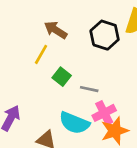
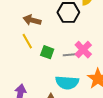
yellow line: (41, 54) -> (27, 41), turned -42
pink cross: (104, 113) -> (83, 50), moved

